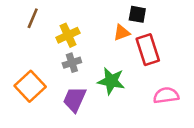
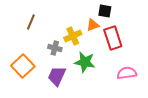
brown line: (33, 18) -> (31, 22), moved
yellow cross: (68, 35) -> (73, 36), moved
gray cross: (72, 63) -> (55, 48), turned 32

